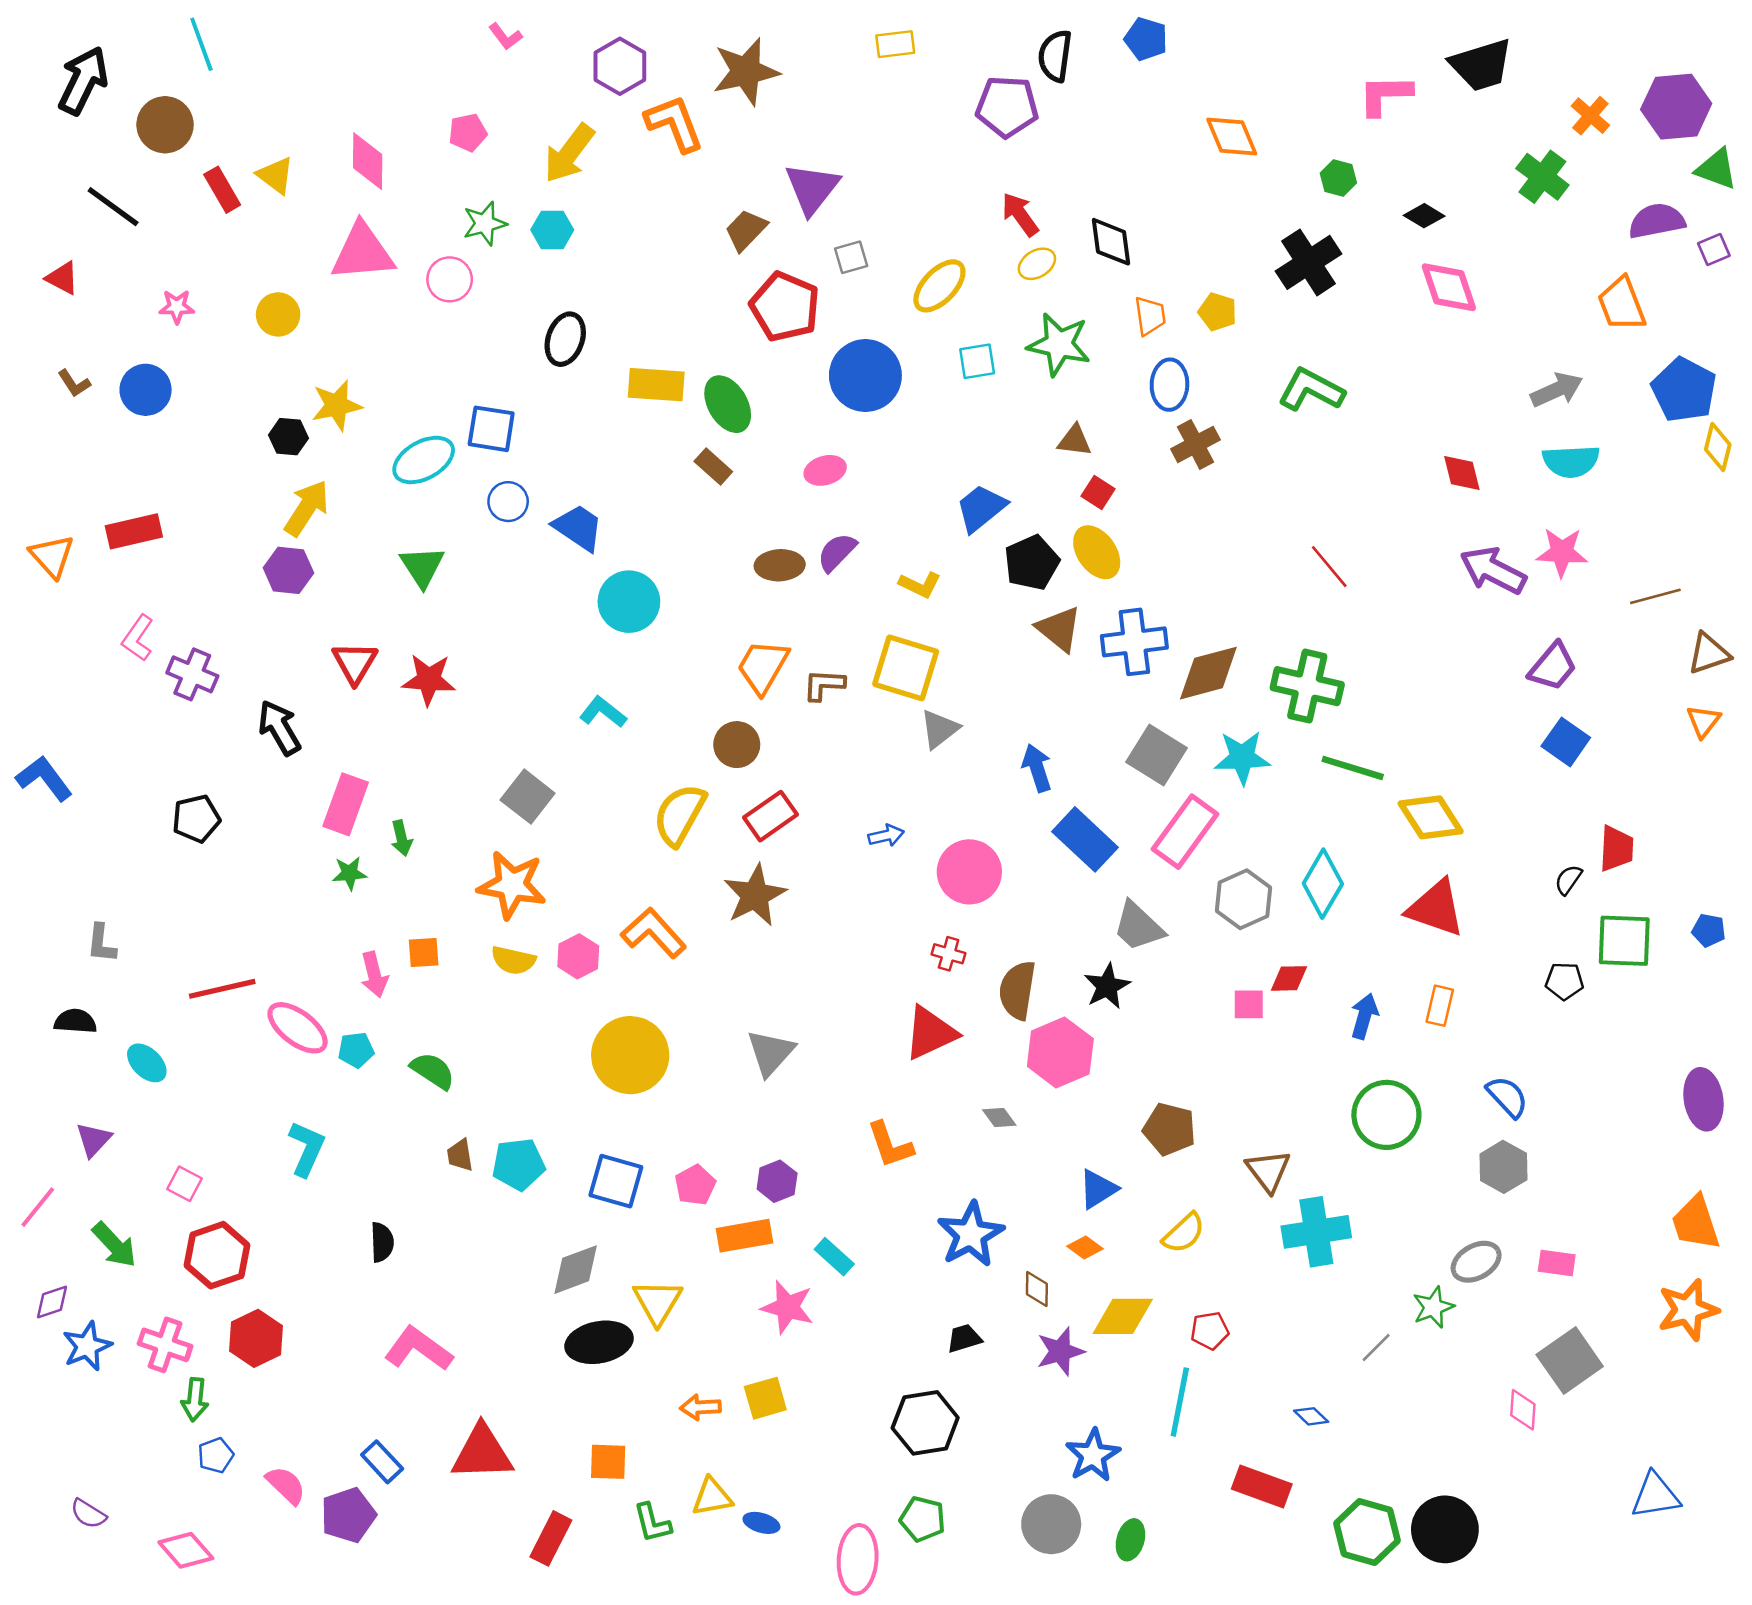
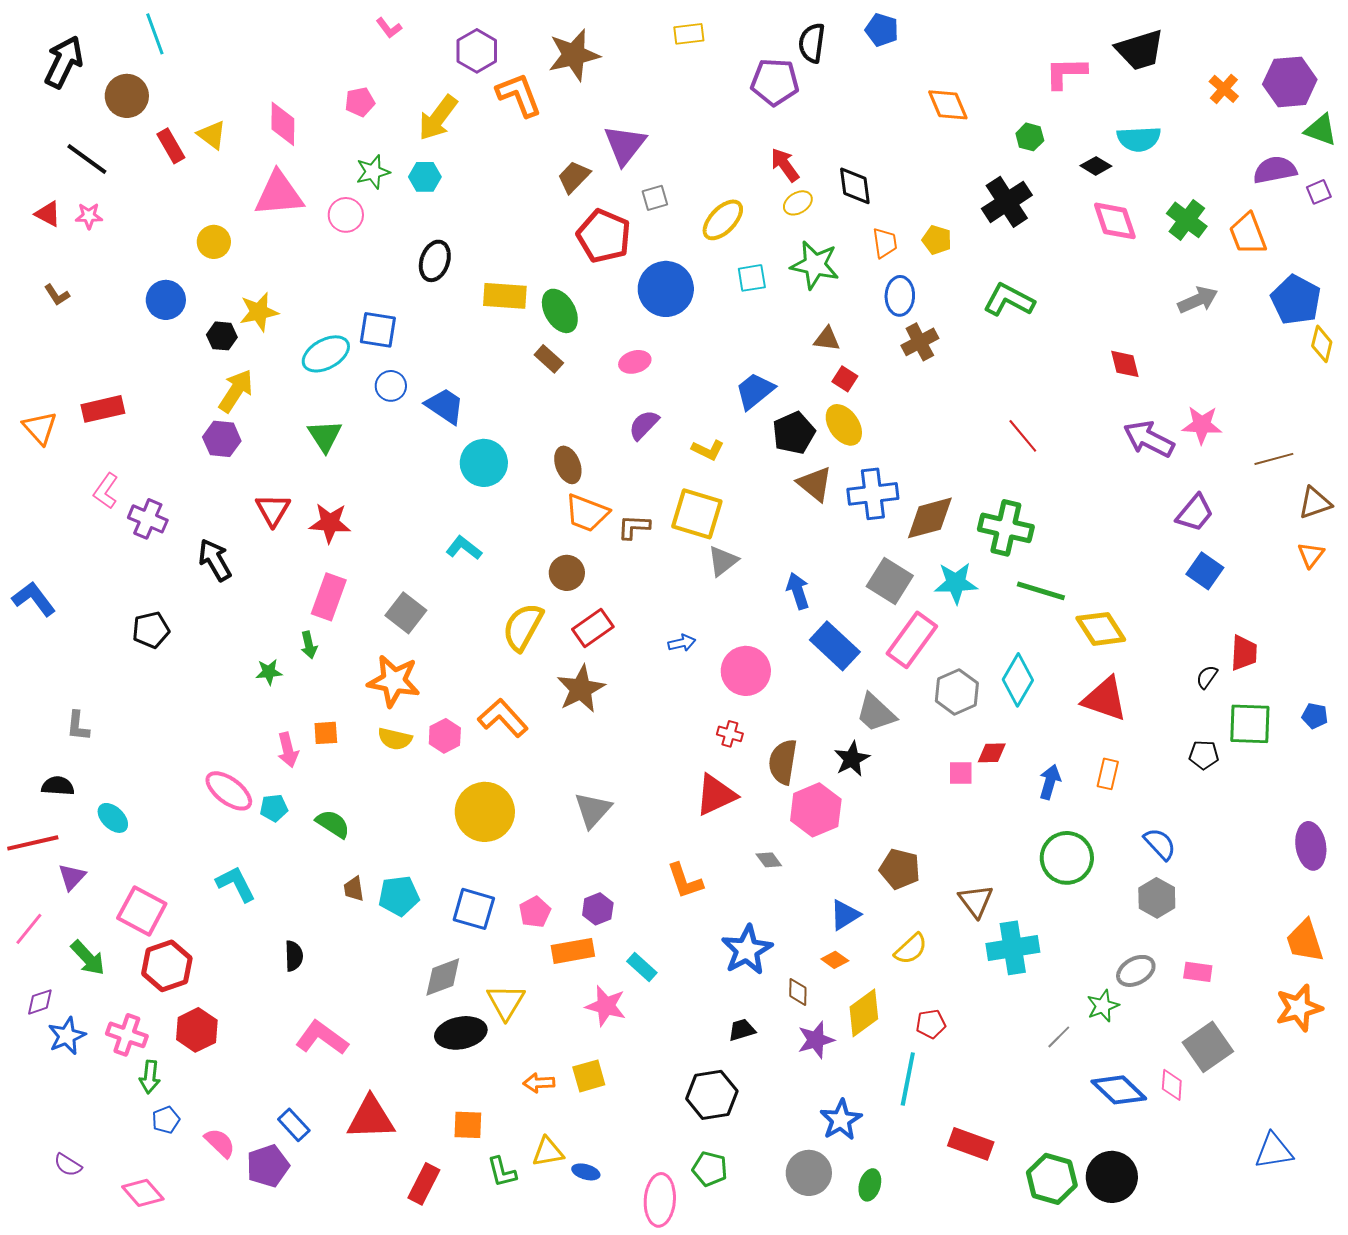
green cross: (1542, 177) -> (1187, 220), moved
pink star: (177, 307) -> (89, 216), moved
blue circle: (146, 390) -> (166, 300), moved
cyan semicircle: (1571, 461) -> (1139, 139), moved
brown ellipse: (780, 565) -> (568, 465), moved, turned 72
orange trapezoid: (763, 667) -> (587, 513), turned -99
pink rectangle: (346, 804) -> (329, 597), moved
red line: (222, 989) -> (33, 843), moved
cyan L-shape: (307, 1149) -> (236, 884), turned -51
pink square: (185, 1184) -> (142, 911), size x1.8
yellow diamond: (1123, 1316) -> (864, 1013), turned -36
blue diamond: (1311, 1416) -> (1119, 1090), moved, size x2.0

